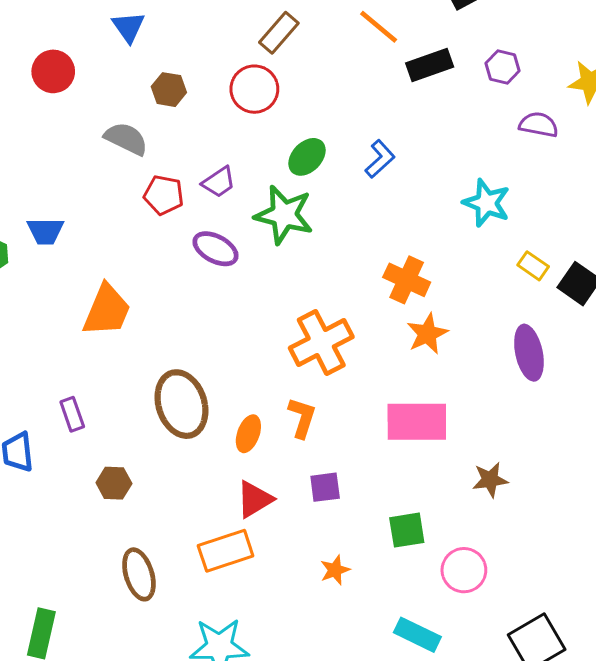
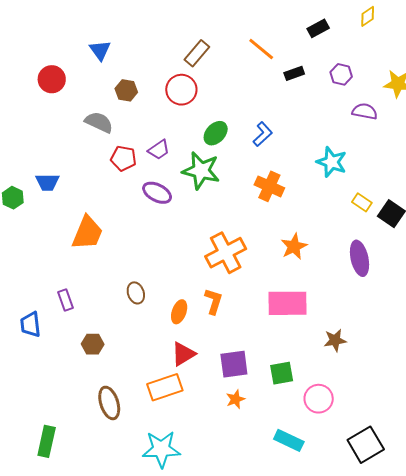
black rectangle: (430, 65) -> (294, 73), size x0.7
orange cross: (407, 280) -> (269, 186), moved
brown ellipse: (181, 404) -> (136, 293), size x0.5
purple square: (325, 487) -> (234, 364), moved, size x1.4

